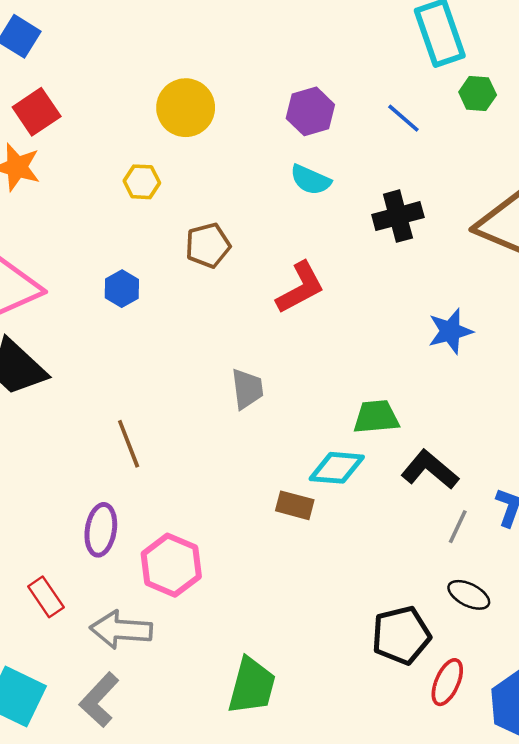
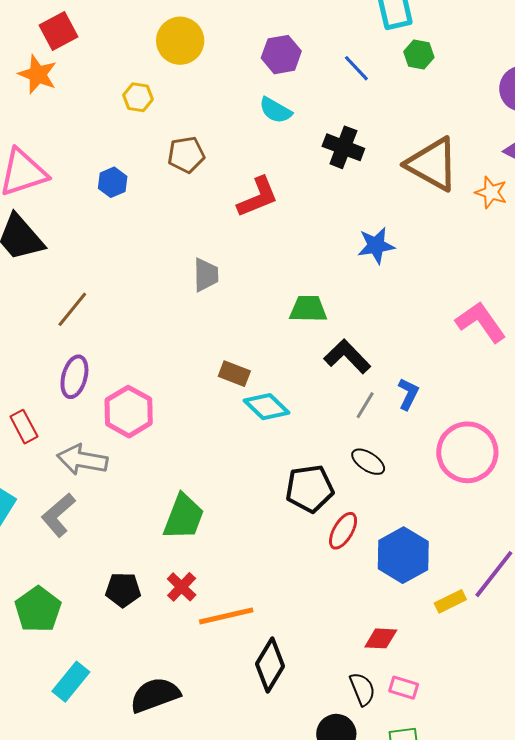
black cross: (398, 216) -> (343, 147), turned 30
brown line: (129, 444) -> (72, 309), moved, turned 54
cyan diamond: (337, 468) -> (267, 407), moved, turned 33

